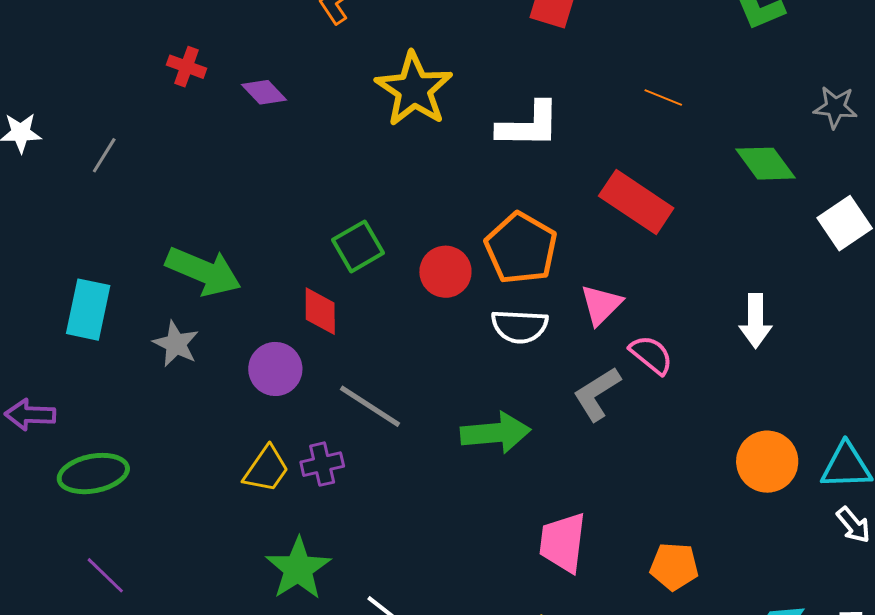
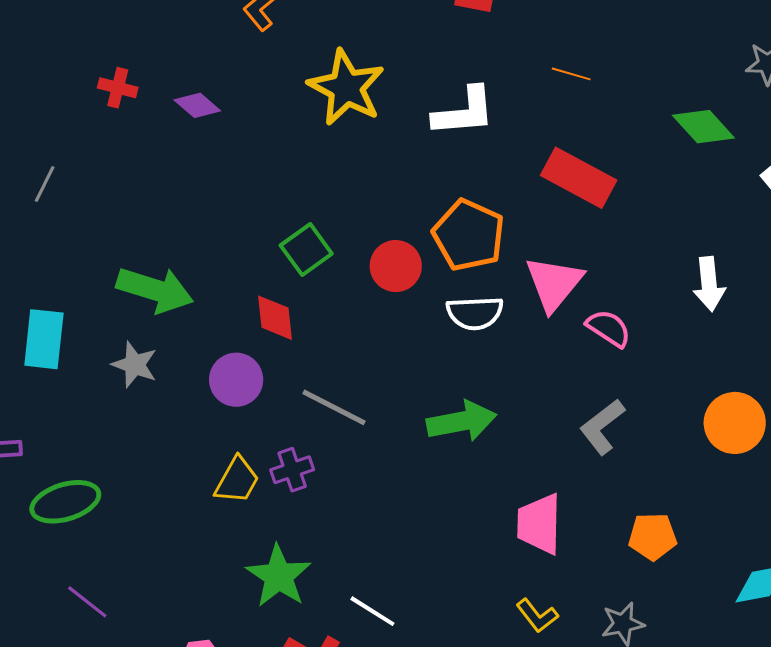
orange line: (663, 97) -> (571, 74), moved
pink triangle: (601, 305) -> (554, 283), size x1.4
gray L-shape: (597, 394) -> (602, 427), moved

